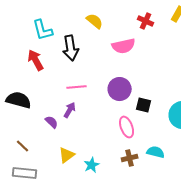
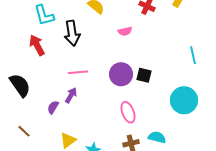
pink semicircle: (124, 46) -> (125, 31), size x0.6
black semicircle: (19, 100) -> (20, 85), turned 40
black square: (144, 105) -> (144, 75), moved
purple semicircle: (52, 122) -> (53, 107), turned -104

